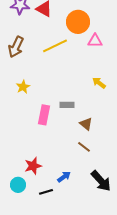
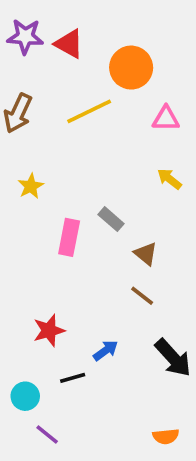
pink triangle: (95, 41) -> (166, 119), moved
gray rectangle: (67, 105) -> (111, 219), turned 40
cyan circle: (18, 185) -> (25, 396), moved

